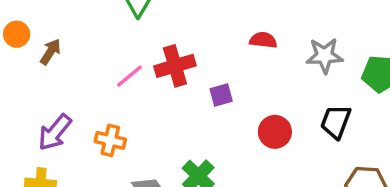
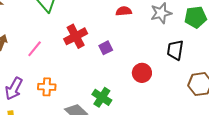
pink line: (129, 76) -> (35, 49), moved
red circle: (275, 132) -> (142, 73), moved

